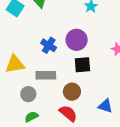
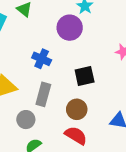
purple circle: (77, 40) -> (70, 28), moved
gray rectangle: (46, 75) -> (43, 94), turned -66

